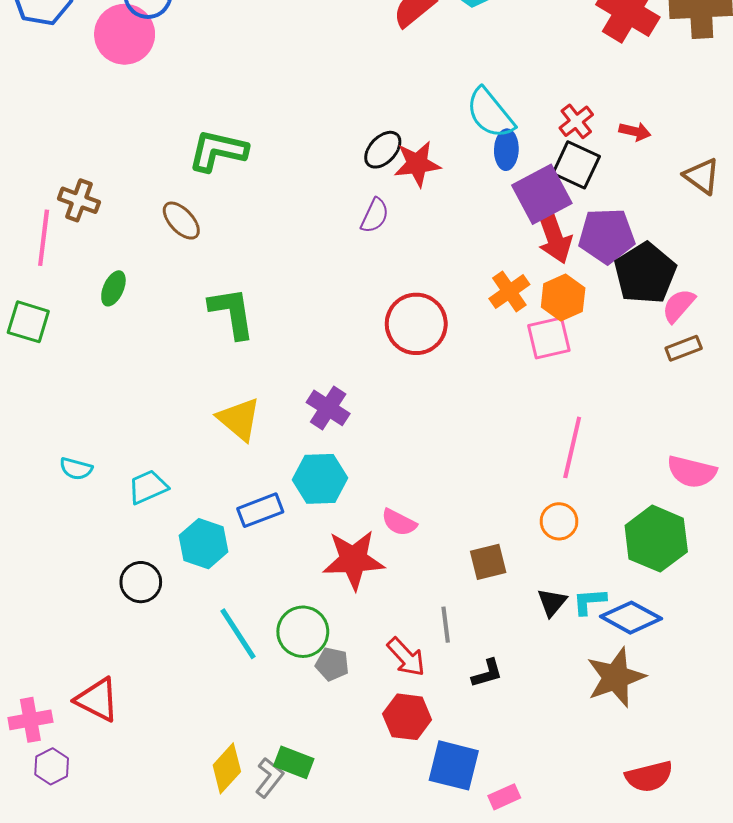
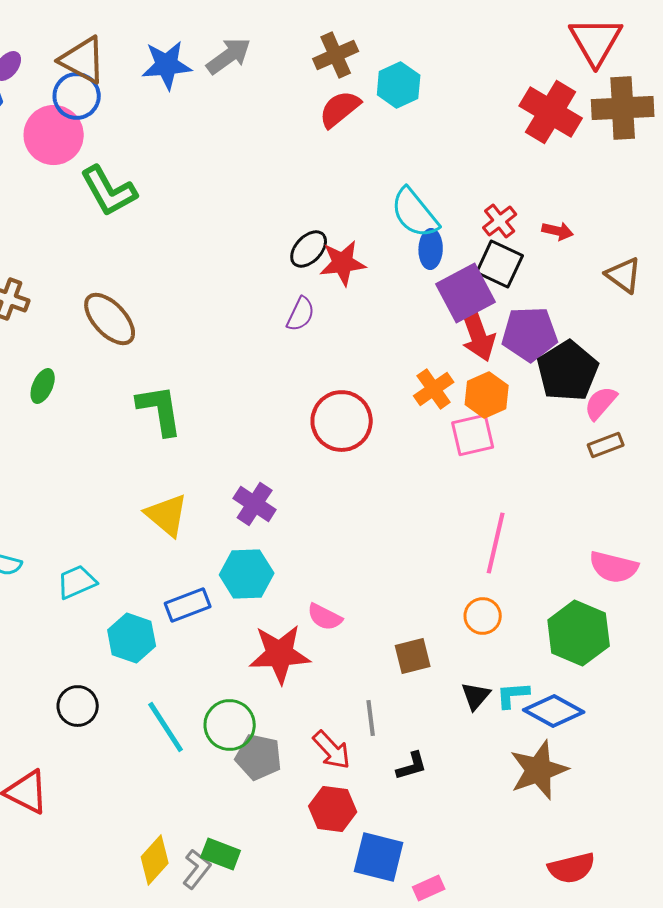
green L-shape: (218, 151) -> (109, 191), moved, turned -132
brown ellipse: (181, 221) -> (110, 319), size x1.4
black circle: (141, 582) -> (78, 706), moved
gray pentagon: (332, 664) -> (259, 757), size x1.4

